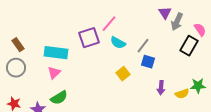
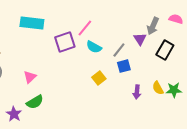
purple triangle: (165, 13) -> (140, 39), moved
pink semicircle: (200, 30) -> (176, 19), moved, turned -40
cyan rectangle: (56, 53) -> (32, 23), moved
blue square: (148, 62) -> (124, 66), turned -32
yellow semicircle: (182, 94) -> (158, 88), moved, turned 80

